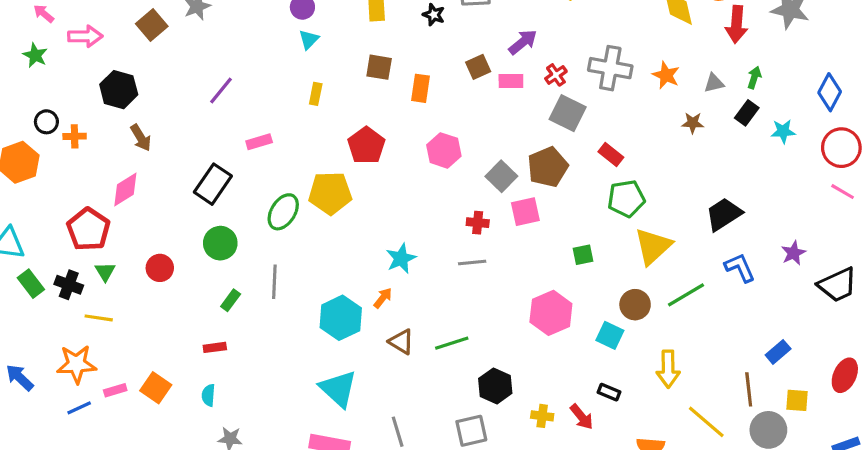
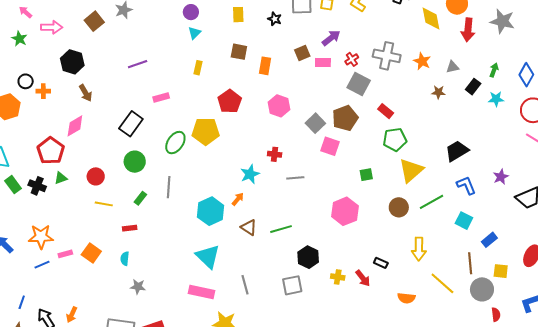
green arrow: (754, 78) -> (494, 70), moved
purple line: (221, 91) -> (138, 64), turned 30
pink square: (525, 212) -> (330, 146), turned 30
red cross: (478, 223) -> (275, 154), moved
green triangle: (105, 272) -> (61, 178), turned 40
yellow line: (99, 318) -> (104, 204), moved
cyan square: (610, 335) -> (464, 221), moved

